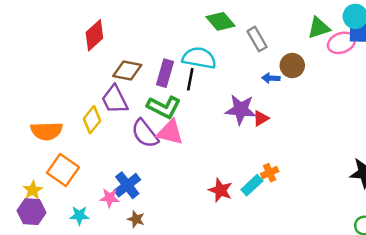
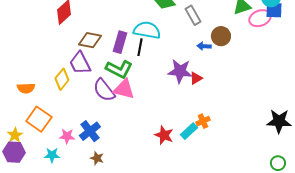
orange semicircle: (47, 131) -> (26, 88), size x0.7
pink star: (110, 198) -> (67, 136), moved

